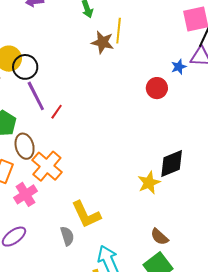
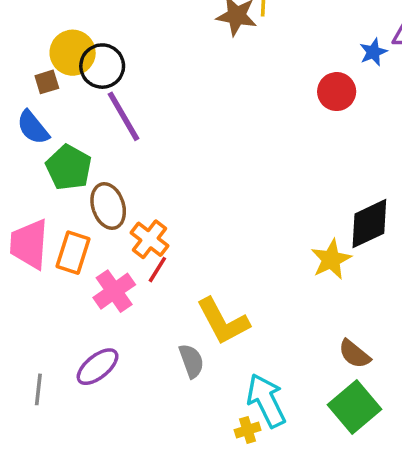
red line: (57, 112) -> (157, 270), moved
orange cross: (47, 166) -> (150, 239), size x0.7

